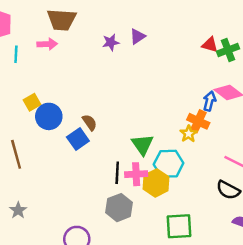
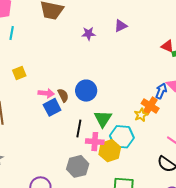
purple triangle: (137, 36) -> (121, 26), moved
pink arrow: (47, 44) -> (46, 93), moved
blue circle: (49, 116) -> (86, 91), moved
black line: (117, 173) -> (79, 128), moved

